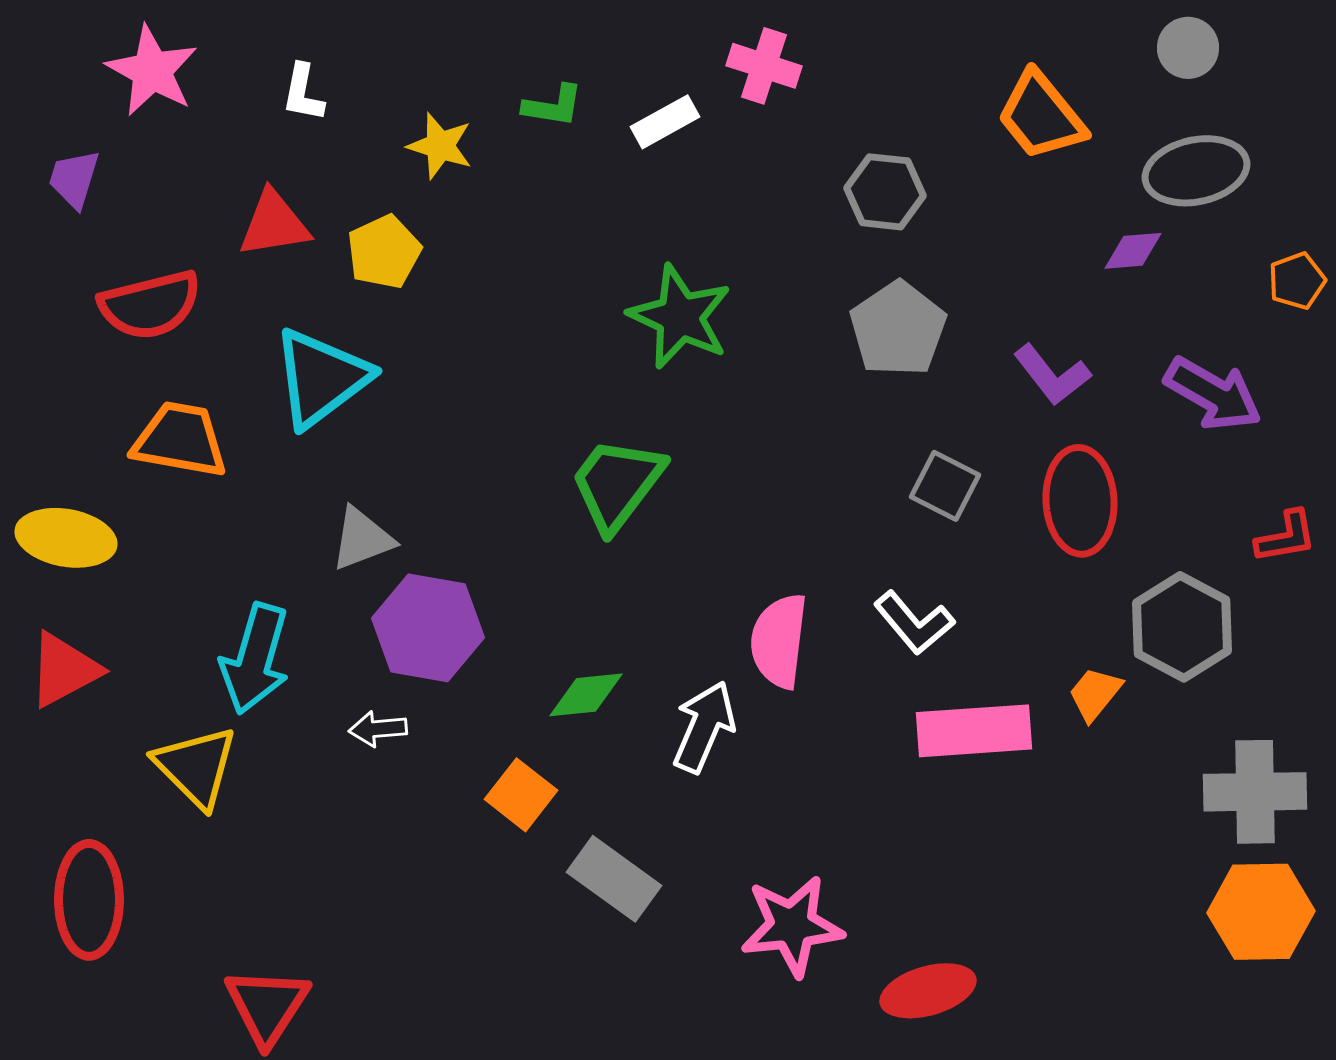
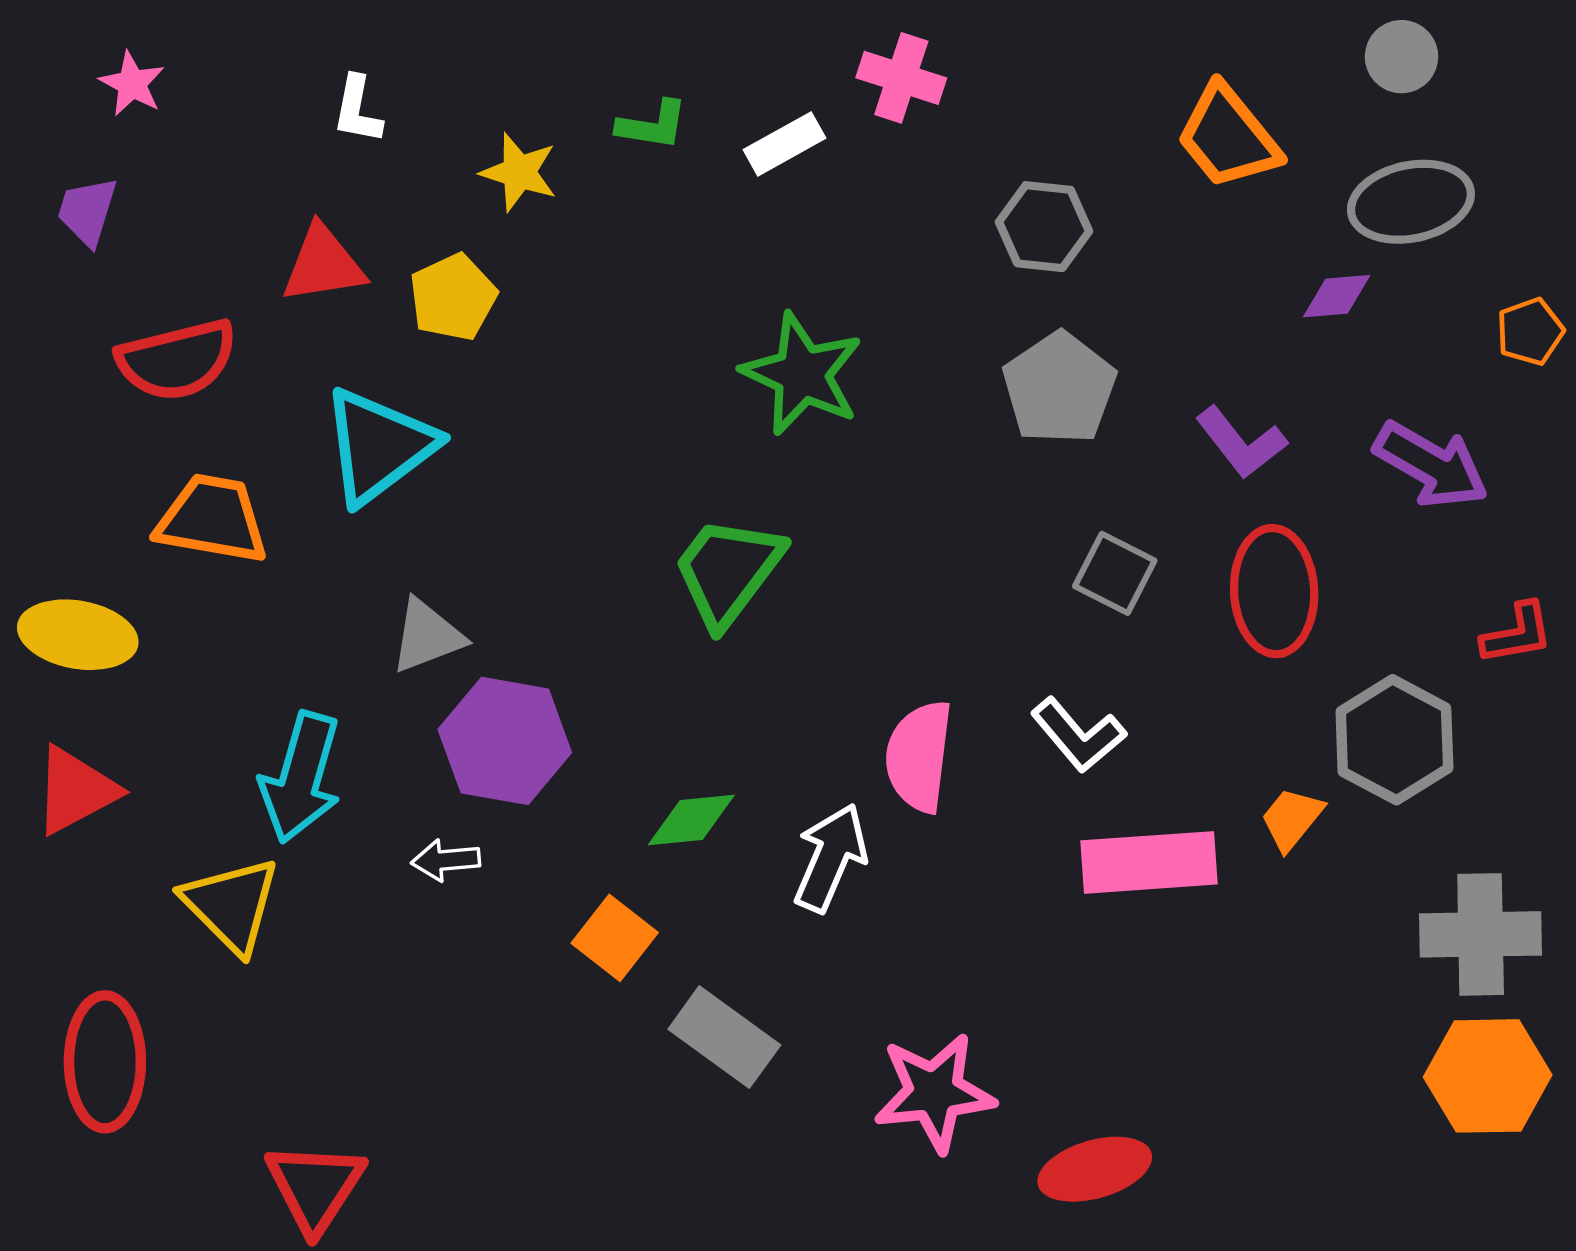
pink star: (152, 71) -> (132, 84), moved, size x0.6

